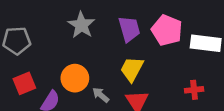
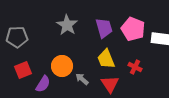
yellow trapezoid: (132, 69) -> (106, 59), turned -50
red cross: (194, 90) -> (135, 67), moved, turned 32

